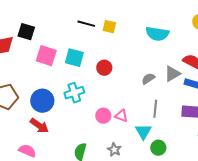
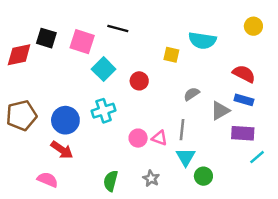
yellow square: (109, 27) -> (171, 55), moved
pink square: (46, 56) -> (82, 42), moved
cyan square: (74, 58) -> (104, 69), turned 30
gray triangle: (172, 74) -> (220, 111), moved
gray line: (155, 109) -> (182, 130), moved

